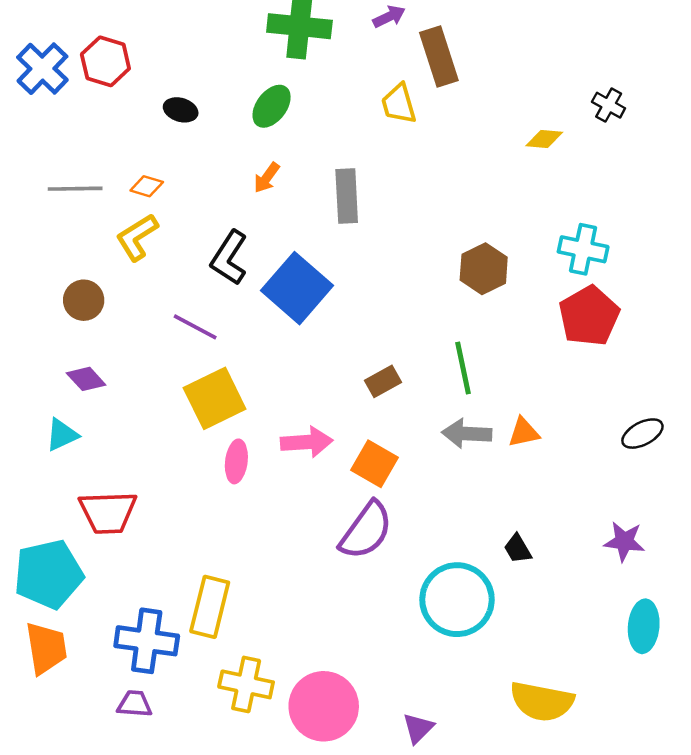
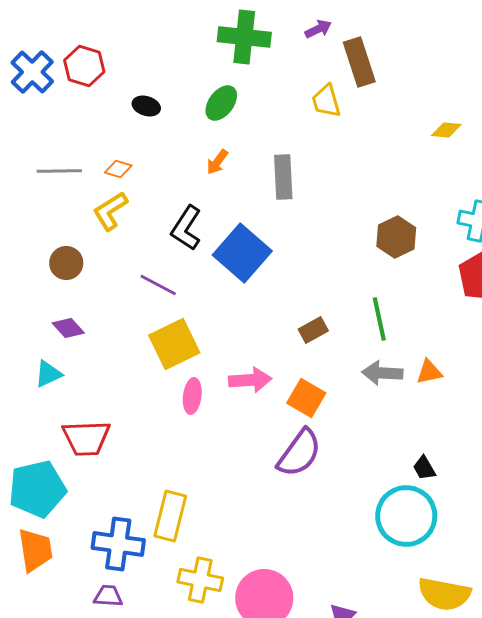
cyan circle: (457, 600) -> (406, 516), moved

